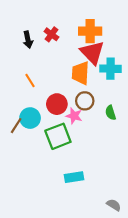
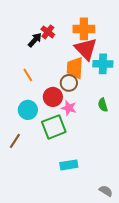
black arrow: (28, 40) -> (35, 40), moved, turned -126
brown circle: (85, 101) -> (69, 83), moved
brown line: (16, 126) -> (15, 141), moved

